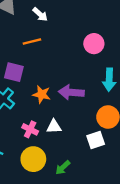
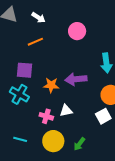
pink circle: (94, 44) -> (77, 31), moved

